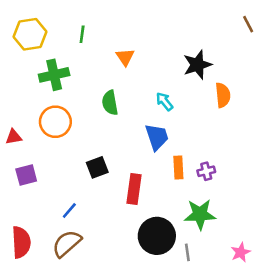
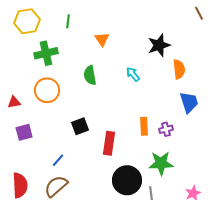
blue trapezoid: (157, 137) -> (189, 102), moved

